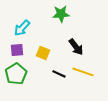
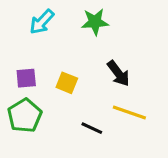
cyan arrow: (22, 28) -> (42, 22), moved
black line: (59, 74) -> (92, 128), moved

